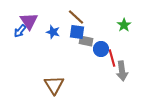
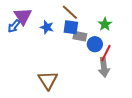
green star: (124, 25) -> (105, 24), moved
red line: (112, 58) -> (106, 53), turned 42
gray arrow: (122, 71) -> (104, 67), moved

